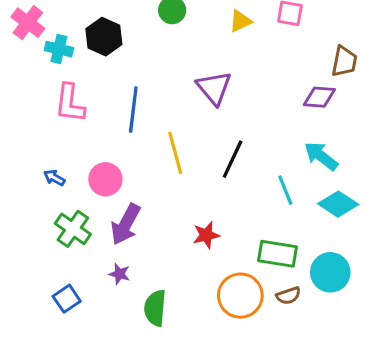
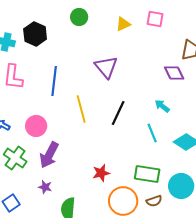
purple diamond: (319, 97) -> (174, 73), turned 60
cyan arrow: (321, 156) -> (162, 106), moved, size x0.7
red star: (206, 235) -> (101, 173), moved

